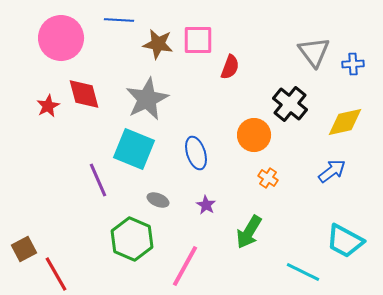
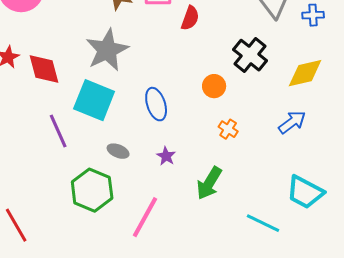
red diamond: (84, 94) -> (44, 69), moved
orange circle: (254, 135) -> (214, 86), size x0.7

